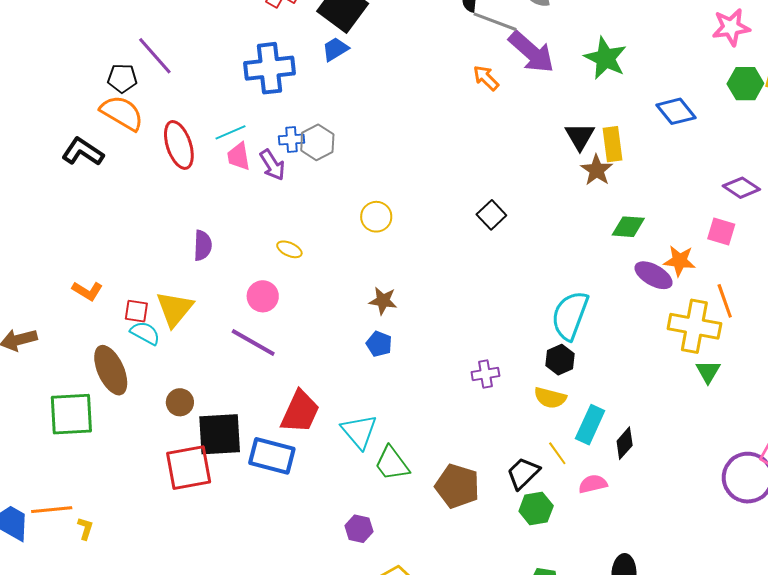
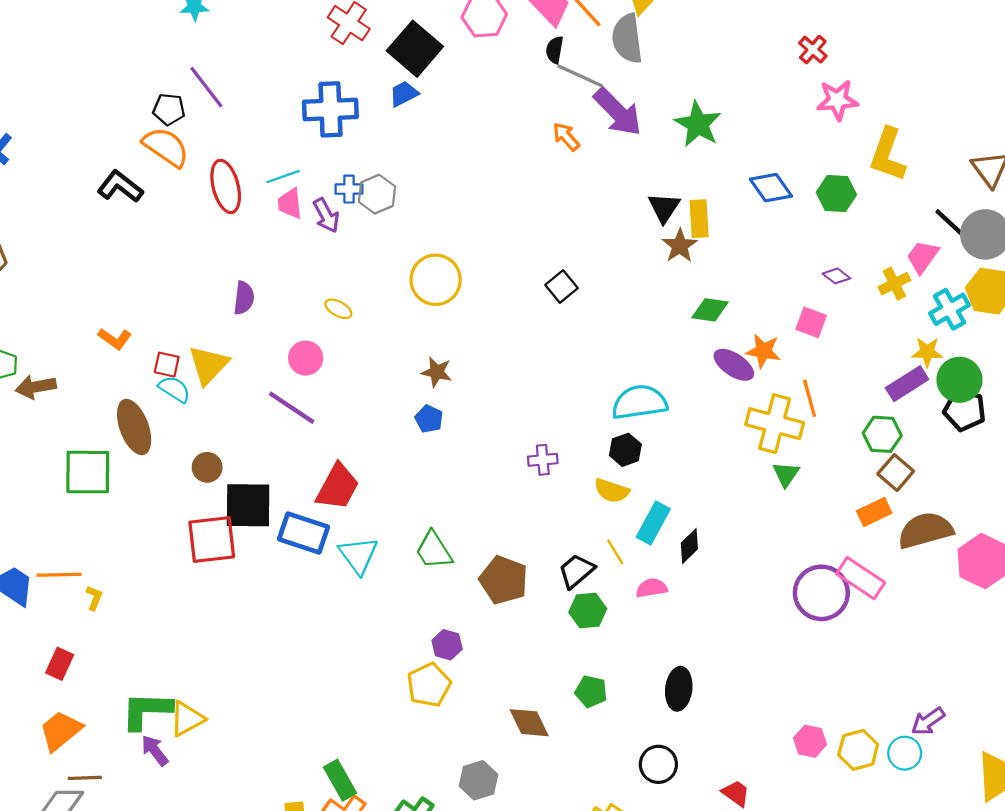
green hexagon: (745, 84) -> (836, 194), moved
purple diamond: (741, 188) -> (836, 276), size x0.7
yellow circle: (376, 217) -> (436, 280), size x1.5
cyan semicircle: (570, 315) -> (640, 402), turned 57
cyan triangle: (359, 431) -> (358, 555), moved
purple hexagon: (359, 529) -> (447, 645), moved

